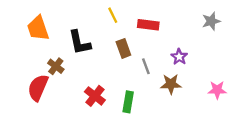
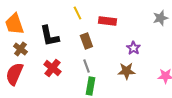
brown cross: (56, 66) -> (20, 49), moved
gray line: (146, 66) -> (86, 66), moved
red cross: (95, 96) -> (52, 68), moved

